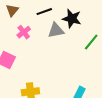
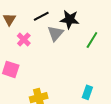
gray triangle: (56, 30) -> (55, 33), turned -30

